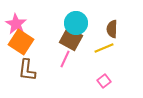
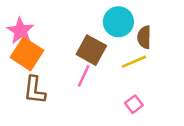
cyan circle: (76, 23) -> (118, 22), moved

